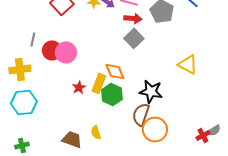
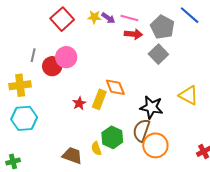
gray square: (134, 38) -> (158, 54), moved
pink circle: (66, 52) -> (66, 57), moved
yellow triangle: (188, 64) -> (189, 95), moved
green hexagon: (112, 94) -> (112, 137), moved
green cross: (22, 145) -> (13, 161), moved

